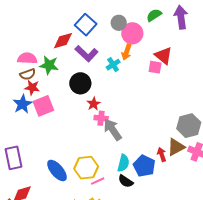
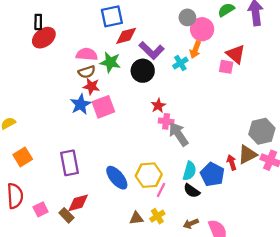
blue square: (86, 25) -> (112, 16), moved, turned 35
black circle: (80, 83) -> (143, 71), moved
pink line: (98, 181) -> (161, 190), turned -40

